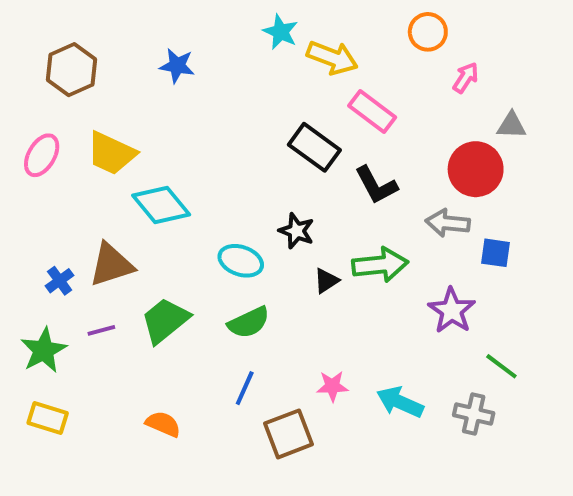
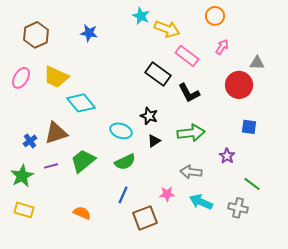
pink arrow: (466, 78) -> (222, 47), moved
gray arrow: (448, 223) -> (191, 172), moved
black triangle: (326, 281) -> (154, 141), moved
purple star: (452, 311) -> (227, 156), size x0.7

